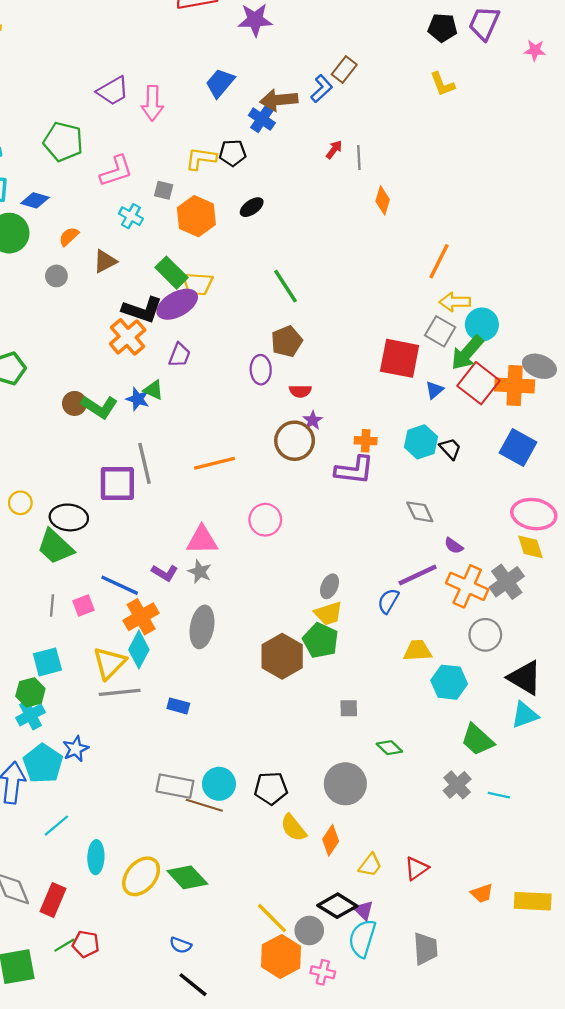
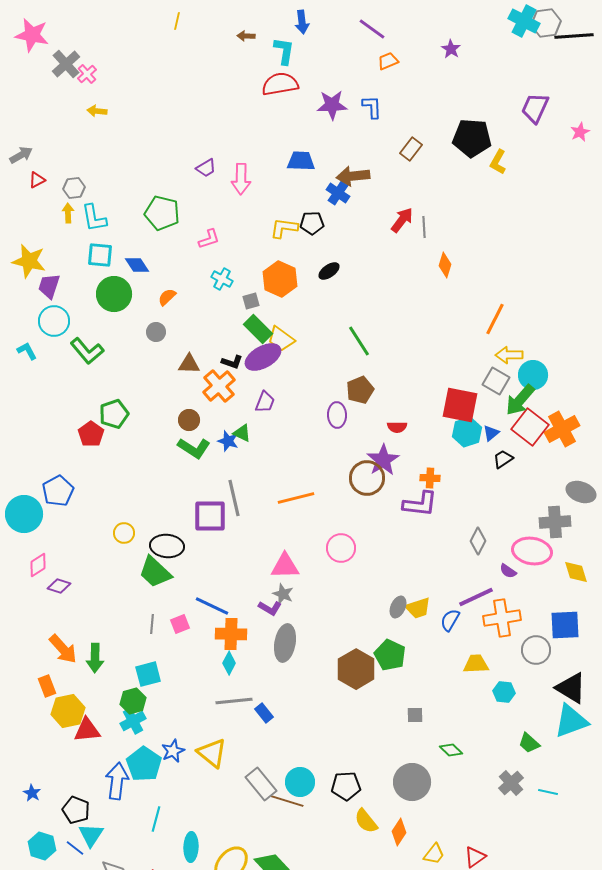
black pentagon: (442, 28) -> (472, 138), moved, size x1.5
pink star: (535, 50) -> (580, 132), turned -30
blue trapezoid: (220, 83) -> (301, 161), turned 52
yellow L-shape: (442, 84) -> (498, 162), turned 50
blue L-shape: (322, 89) -> (372, 107), moved, turned -50
purple trapezoid: (113, 91) -> (206, 168), size x0.7
red arrow: (334, 150) -> (402, 220), size x1.5
pink L-shape: (116, 171) -> (209, 239), size x0.7
gray square: (164, 190) -> (251, 301), moved, turned -30
blue diamond: (35, 200) -> (137, 265), turned 40
brown triangle: (105, 261) -> (189, 364), moved, turned 30
yellow trapezoid: (198, 284) -> (281, 339), turned 32
black L-shape: (142, 310) -> (232, 362), size x0.6
gray ellipse: (539, 366) -> (581, 492), moved
orange cross: (515, 385) -> (562, 429), turned -32
red semicircle: (300, 391) -> (397, 427), moved
brown circle: (74, 403) -> (189, 420), moved
purple star: (313, 420) -> (383, 460), size x1.8
cyan hexagon: (421, 442) -> (467, 432), moved
blue square: (518, 447) -> (565, 625), moved, turned -32
black trapezoid: (450, 449) -> (503, 459), moved, turned -80
gray diamond: (420, 512) -> (478, 541), turned 52
pink ellipse: (534, 514) -> (532, 551), moved
purple L-shape: (165, 573) -> (270, 608), moved
gray cross: (507, 582) -> (555, 522), moved, turned 32
orange cross: (467, 586) -> (502, 618), moved, turned -33
yellow trapezoid: (328, 613) -> (418, 608), moved
orange cross: (141, 617) -> (231, 634), turned 32
cyan diamond: (139, 650) -> (229, 663), size x0.7
yellow triangle: (109, 663) -> (212, 753), moved, turned -36
cyan hexagon: (449, 682) -> (504, 692), size x0.7
gray line: (120, 692) -> (234, 701), moved
blue rectangle: (178, 706) -> (264, 713), turned 36
cyan triangle: (525, 715) -> (571, 721), size x1.4
green trapezoid: (477, 740) -> (529, 743), size x0.7
gray rectangle: (175, 786) -> (261, 784), turned 40
cyan line: (56, 826) -> (156, 819), turned -35

